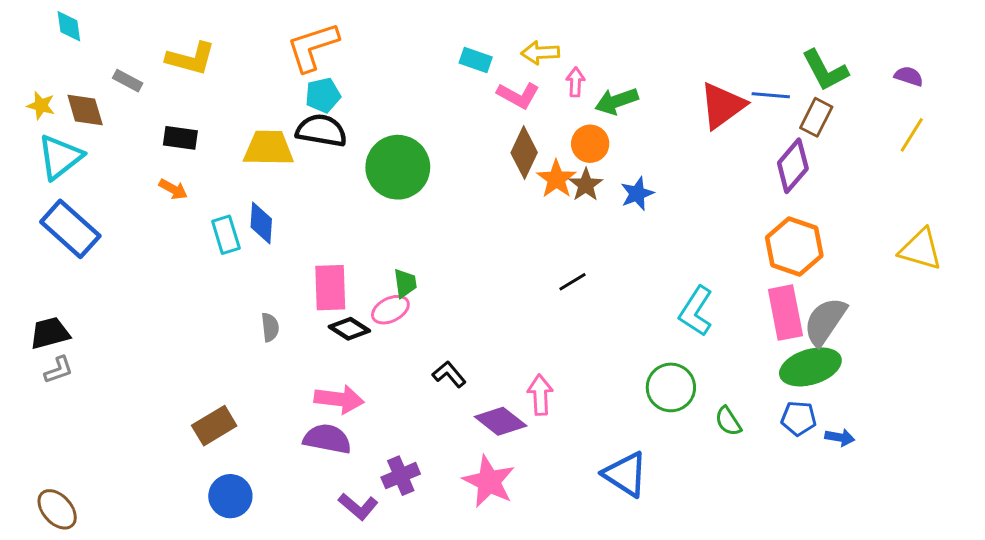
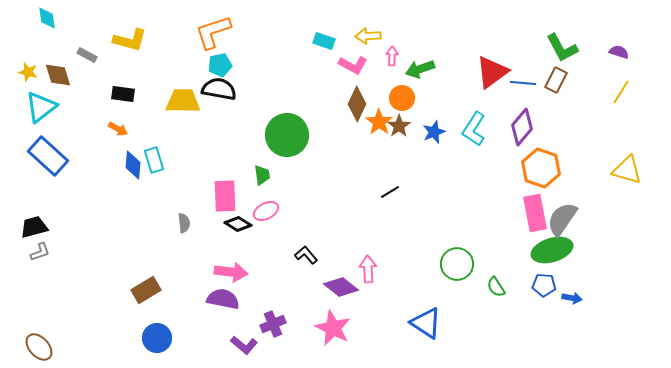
blue line: (771, 95) -> (523, 83), moved
purple diamond: (793, 166) -> (522, 127), moved
green circle: (398, 167) -> (287, 135), moved
blue diamond: (261, 223) -> (133, 165), moved
green trapezoid: (405, 283) -> (262, 175), moved
cyan L-shape: (696, 311) -> (474, 129), moved

